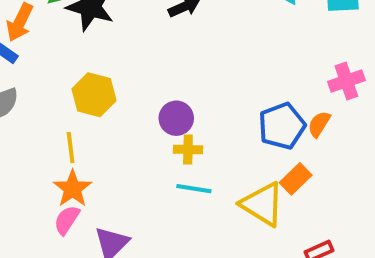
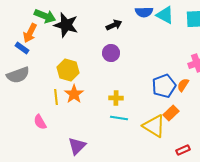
purple circle: (176, 118) -> (111, 53), moved
orange star: (73, 189) -> (74, 94), moved
pink semicircle: (67, 220) -> (40, 122), moved, turned -63

